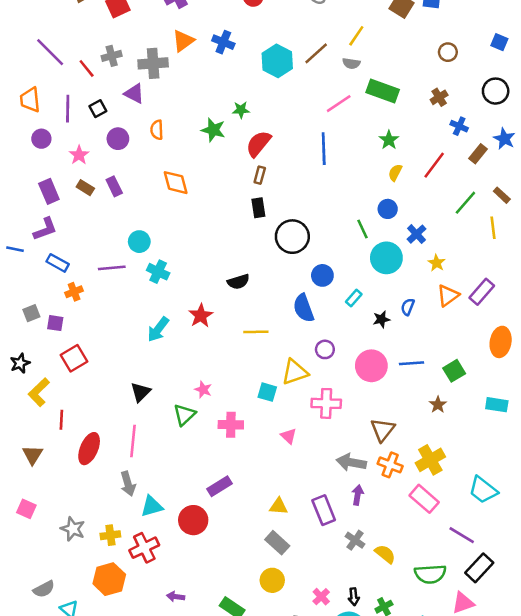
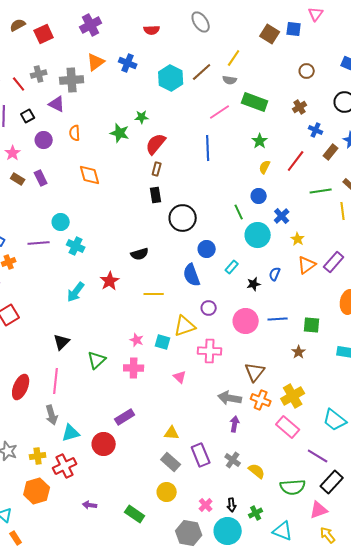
green line: (465, 203) -> (321, 191), turned 40
green square: (454, 371) -> (312, 325), turned 36
pink star: (203, 390) -> (137, 340), moved
purple rectangle: (324, 510) -> (201, 455), moved

